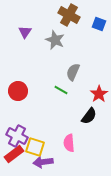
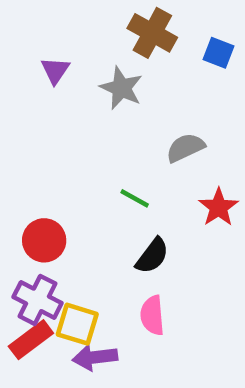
gray semicircle: (73, 72) -> (185, 148), moved, turned 42
red circle: (18, 91) -> (44, 240), moved
black semicircle: (89, 116) -> (152, 256), moved

